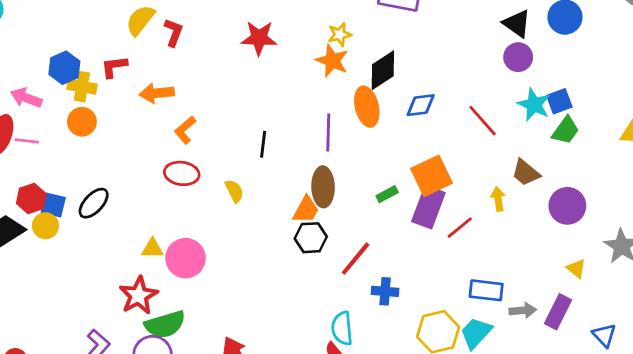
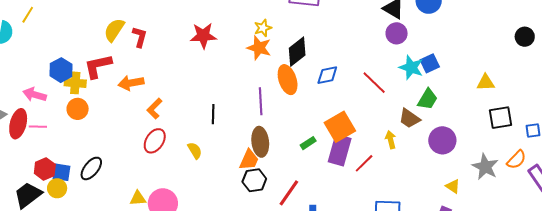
red L-shape: (114, 67) -> (98, 66), size x1.4
green trapezoid: (566, 130) -> (428, 99), moved
red ellipse: (182, 173) -> (155, 141), turned -60

